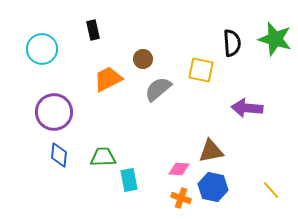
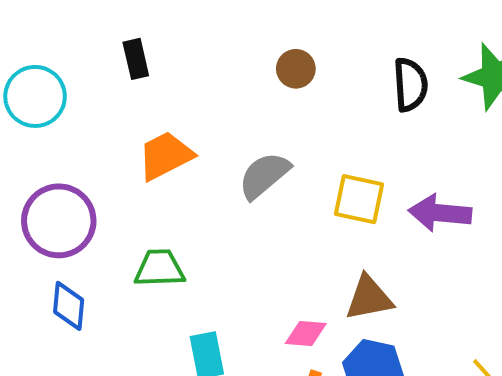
brown circle: (143, 59) -> (296, 69), moved
yellow square: (201, 70) -> (359, 199), moved
green trapezoid: (103, 157) -> (160, 268), moved

